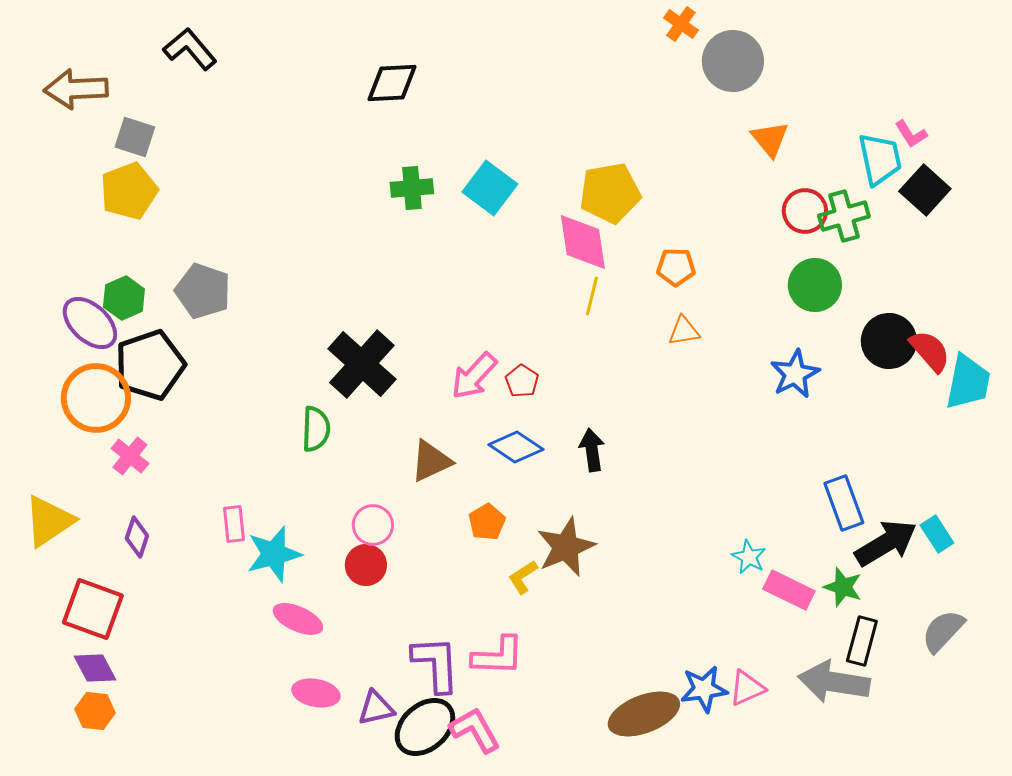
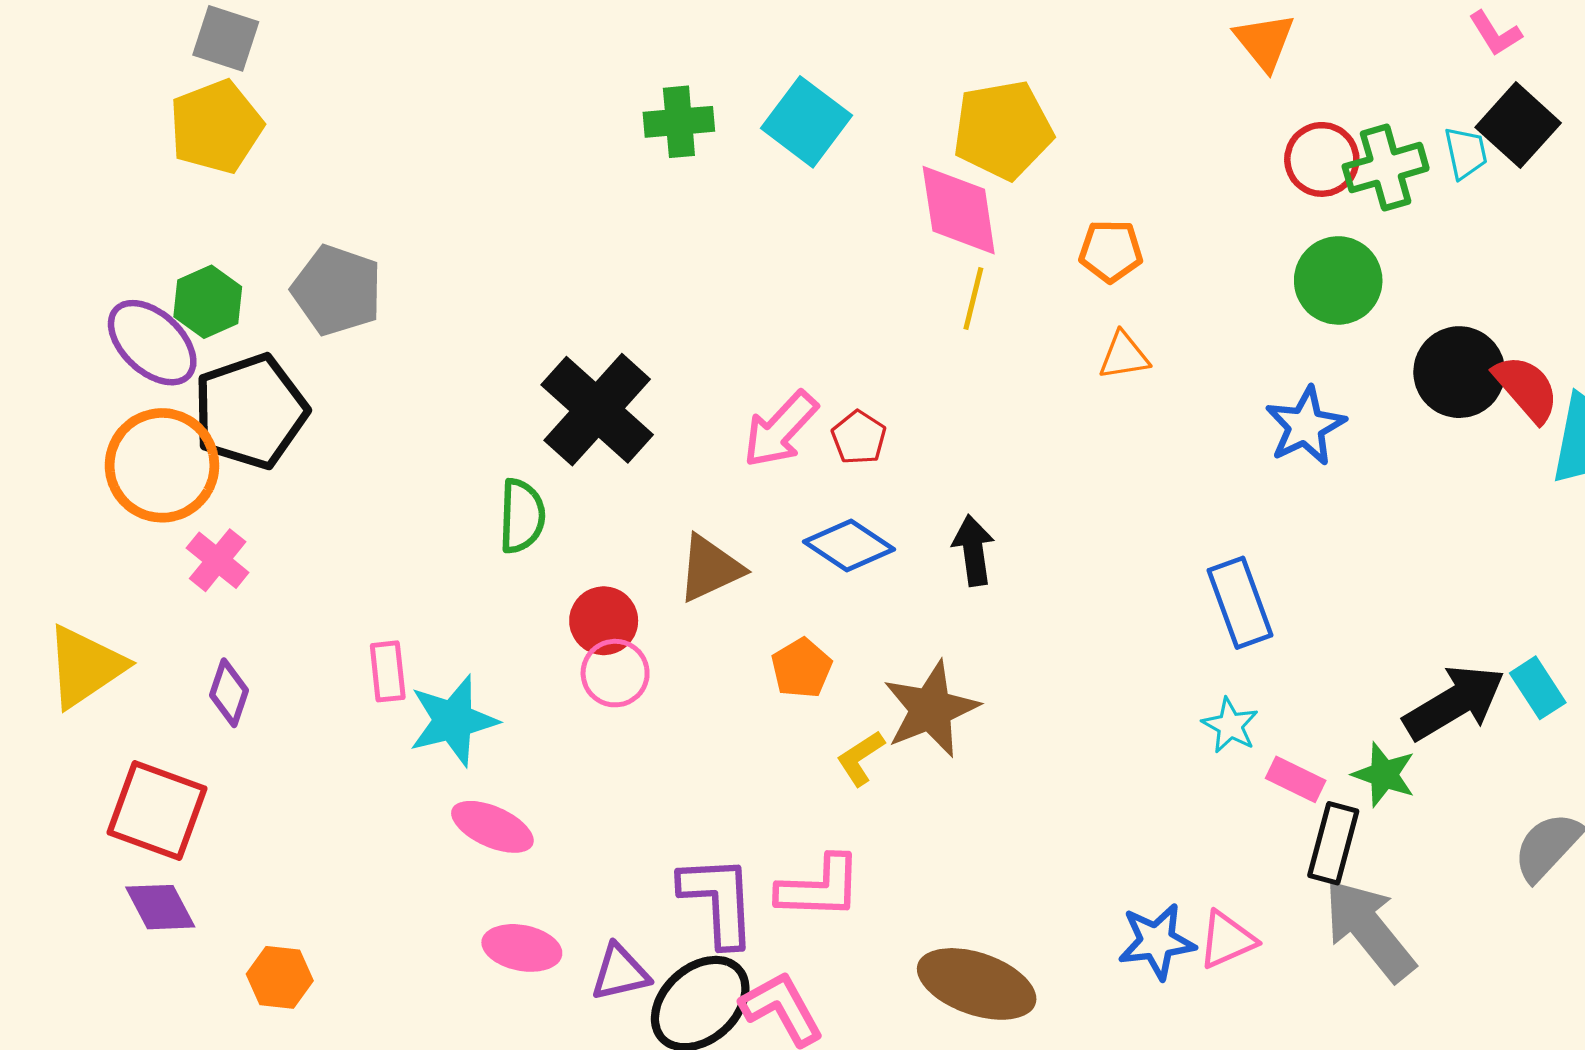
cyan trapezoid: (880, 159) -> (1466, 153), moved, size x0.6
blue rectangle: (844, 503) -> (1240, 603), moved
red circle: (366, 565) -> (604, 621), moved
pink rectangle: (789, 590) -> (1296, 779), size x0.7
black rectangle: (862, 641) -> (1333, 843), moved
gray arrow: (834, 682) -> (1369, 930), turned 42
orange hexagon: (95, 711) -> (280, 977), moved
brown ellipse: (644, 714) -> (977, 984), moved, turned 40

